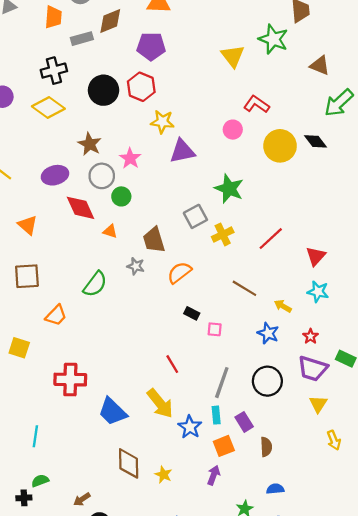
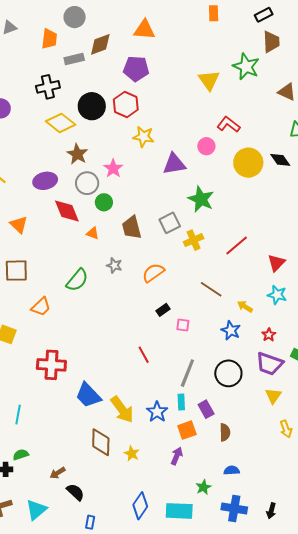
yellow diamond: (48, 107) -> (61, 123), moved
purple triangle: (182, 151) -> (174, 164), moved
brown trapezoid: (154, 240) -> (132, 228), moved
black rectangle: (192, 313) -> (163, 310), turned -64
yellow arrow: (160, 403) -> (122, 409), moved

